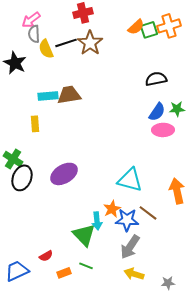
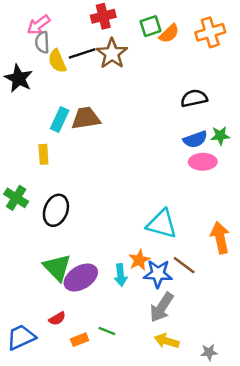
green square: (149, 30) -> (150, 26), moved
cyan rectangle: (48, 96) -> (60, 119), turned -60
blue semicircle: (157, 112) -> (195, 139), turned 36
purple ellipse: (64, 174) -> (81, 277), moved
black ellipse: (22, 178) -> (56, 210), moved
green triangle: (84, 235) -> (57, 268), moved

